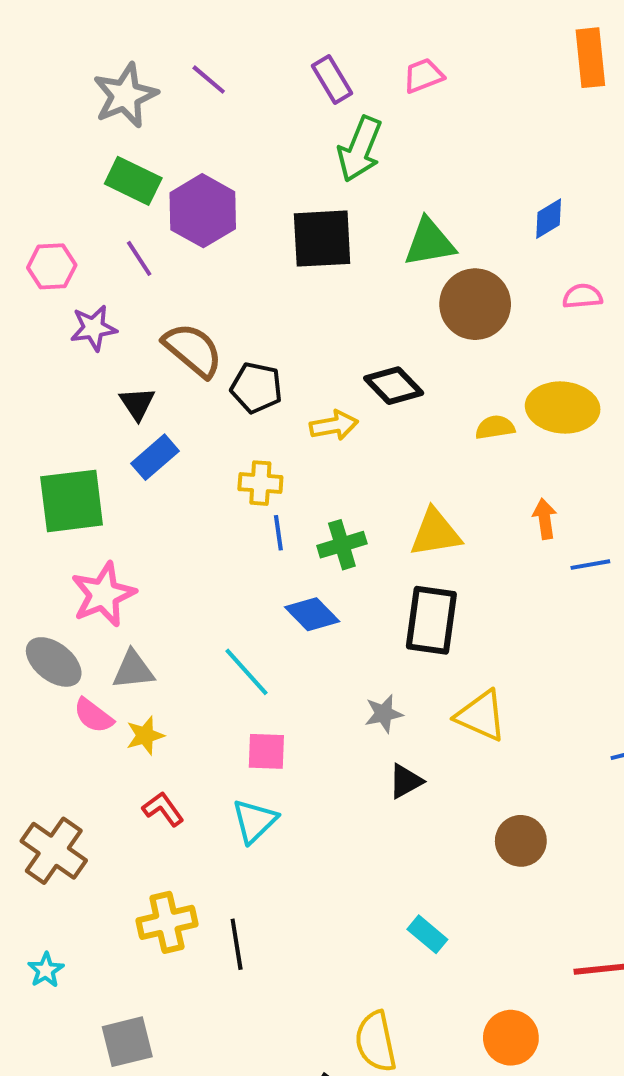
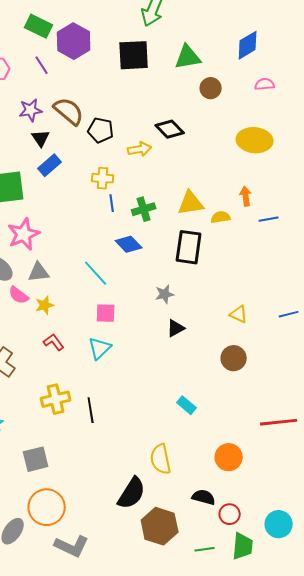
blue diamond: (549, 219) -> (248, 45), size x1.4
brown circle: (475, 304) -> (211, 88), size x0.6
purple star: (93, 328) -> (31, 110), moved
yellow semicircle: (495, 427) -> (221, 217), moved
yellow triangle: (481, 716) -> (239, 314), moved, size x0.7

